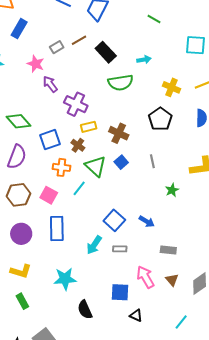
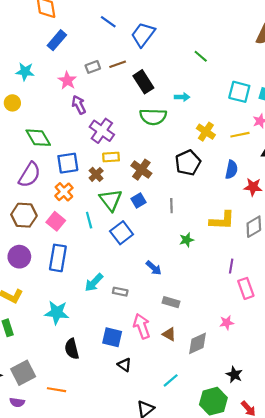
orange cross: (61, 167) -> (64, 192), moved, turned 30
cyan line: (79, 188) -> (89, 220), turned -63
blue square: (114, 220) -> (122, 233), moved
brown triangle: (172, 280) -> (169, 334), turned -32

